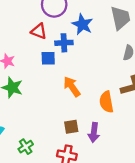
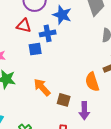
orange arrow: (72, 87) -> (42, 87), moved
brown square: (71, 127) -> (64, 100), moved, turned 32

